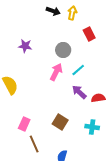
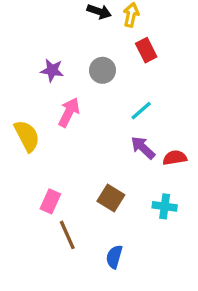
red rectangle: (89, 34) -> (146, 50), moved
gray circle: (63, 50) -> (102, 70), moved
pink arrow: (56, 72) -> (69, 112), moved

